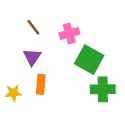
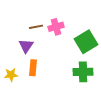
brown line: (33, 27) -> (36, 27), moved, turned -64
green square: (89, 60) -> (86, 42), moved, turned 30

